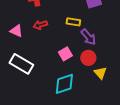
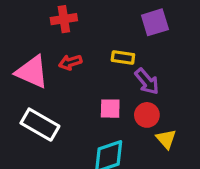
pink triangle: (16, 31) -> (32, 72), size x1.6
pink square: (65, 54) -> (110, 109), turned 32

